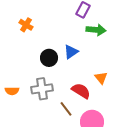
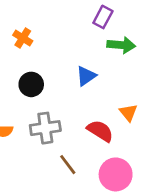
black circle: (49, 58) -> (31, 84), moved
brown line: (66, 109) -> (68, 165), moved

